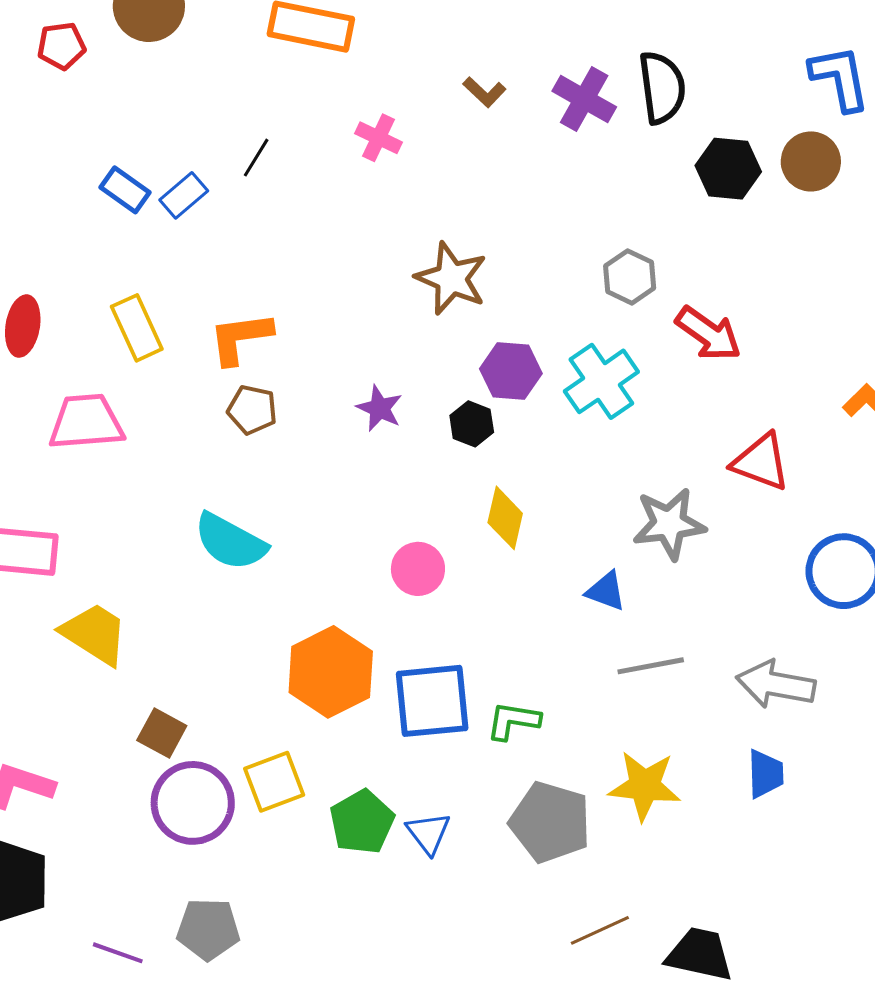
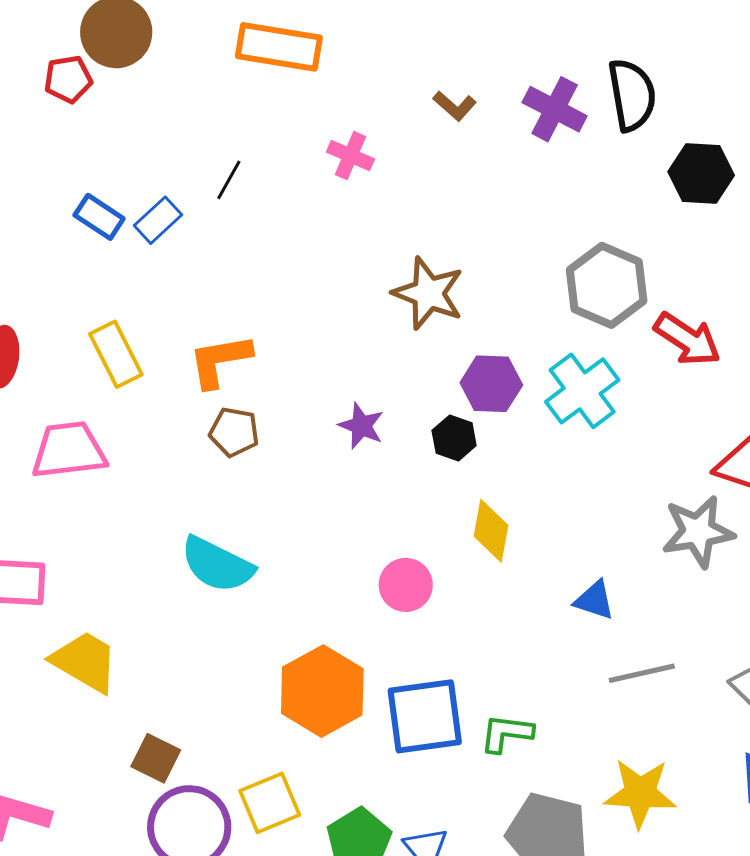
red pentagon: (61, 46) -> (68, 79), moved
gray hexagon: (630, 277) -> (607, 285), size x1.5
gray star: (669, 524) -> (698, 532), moved

